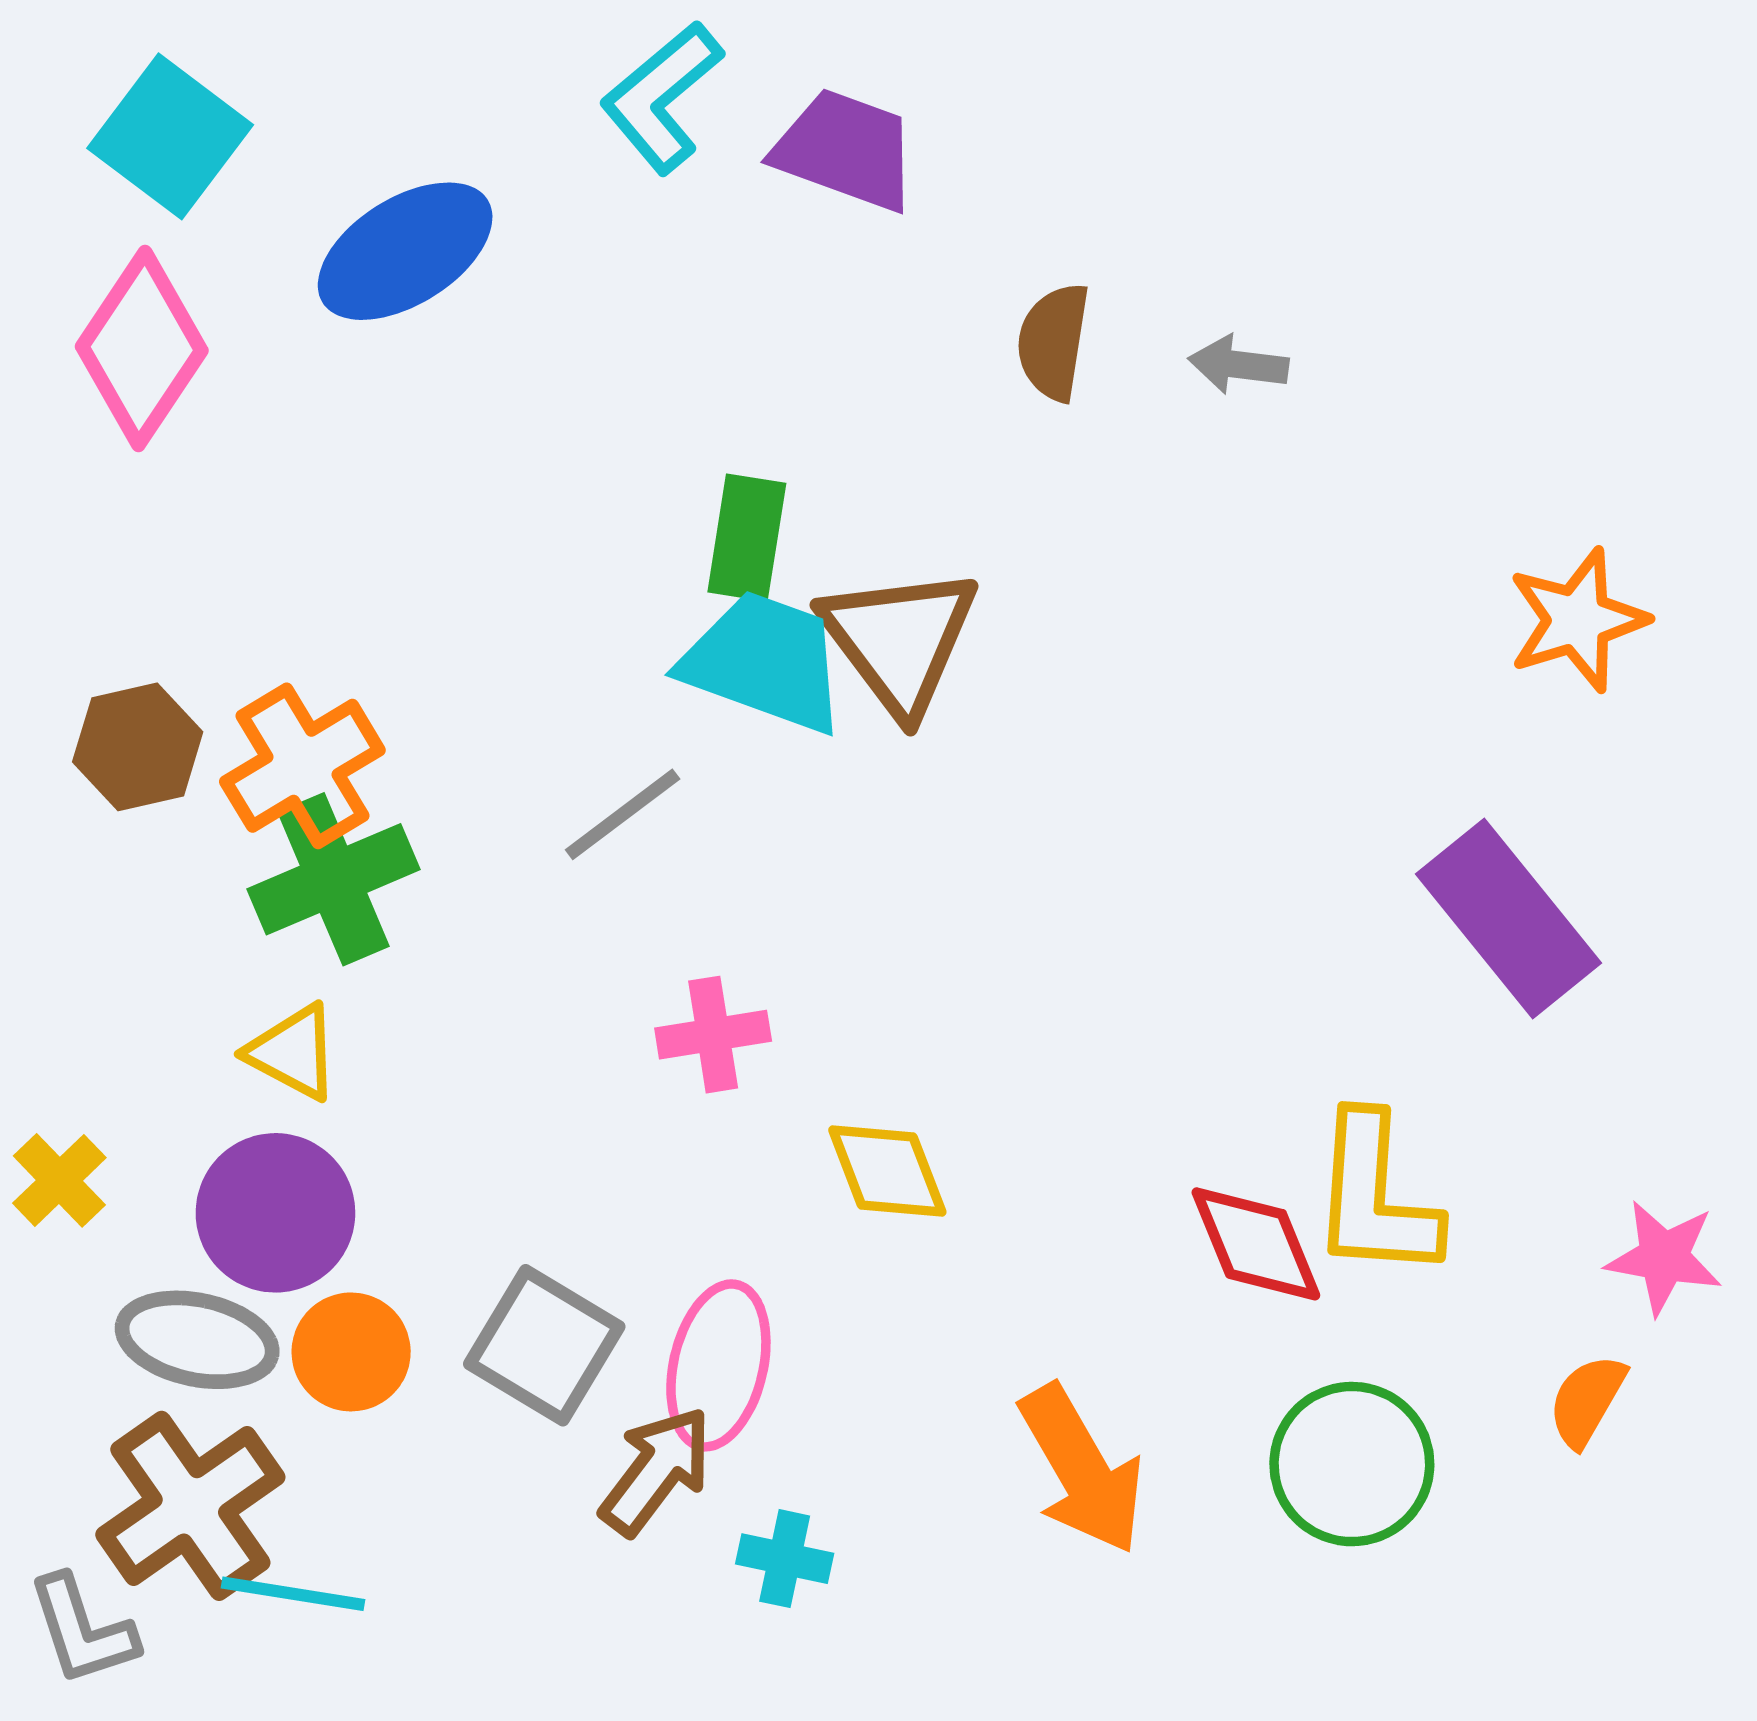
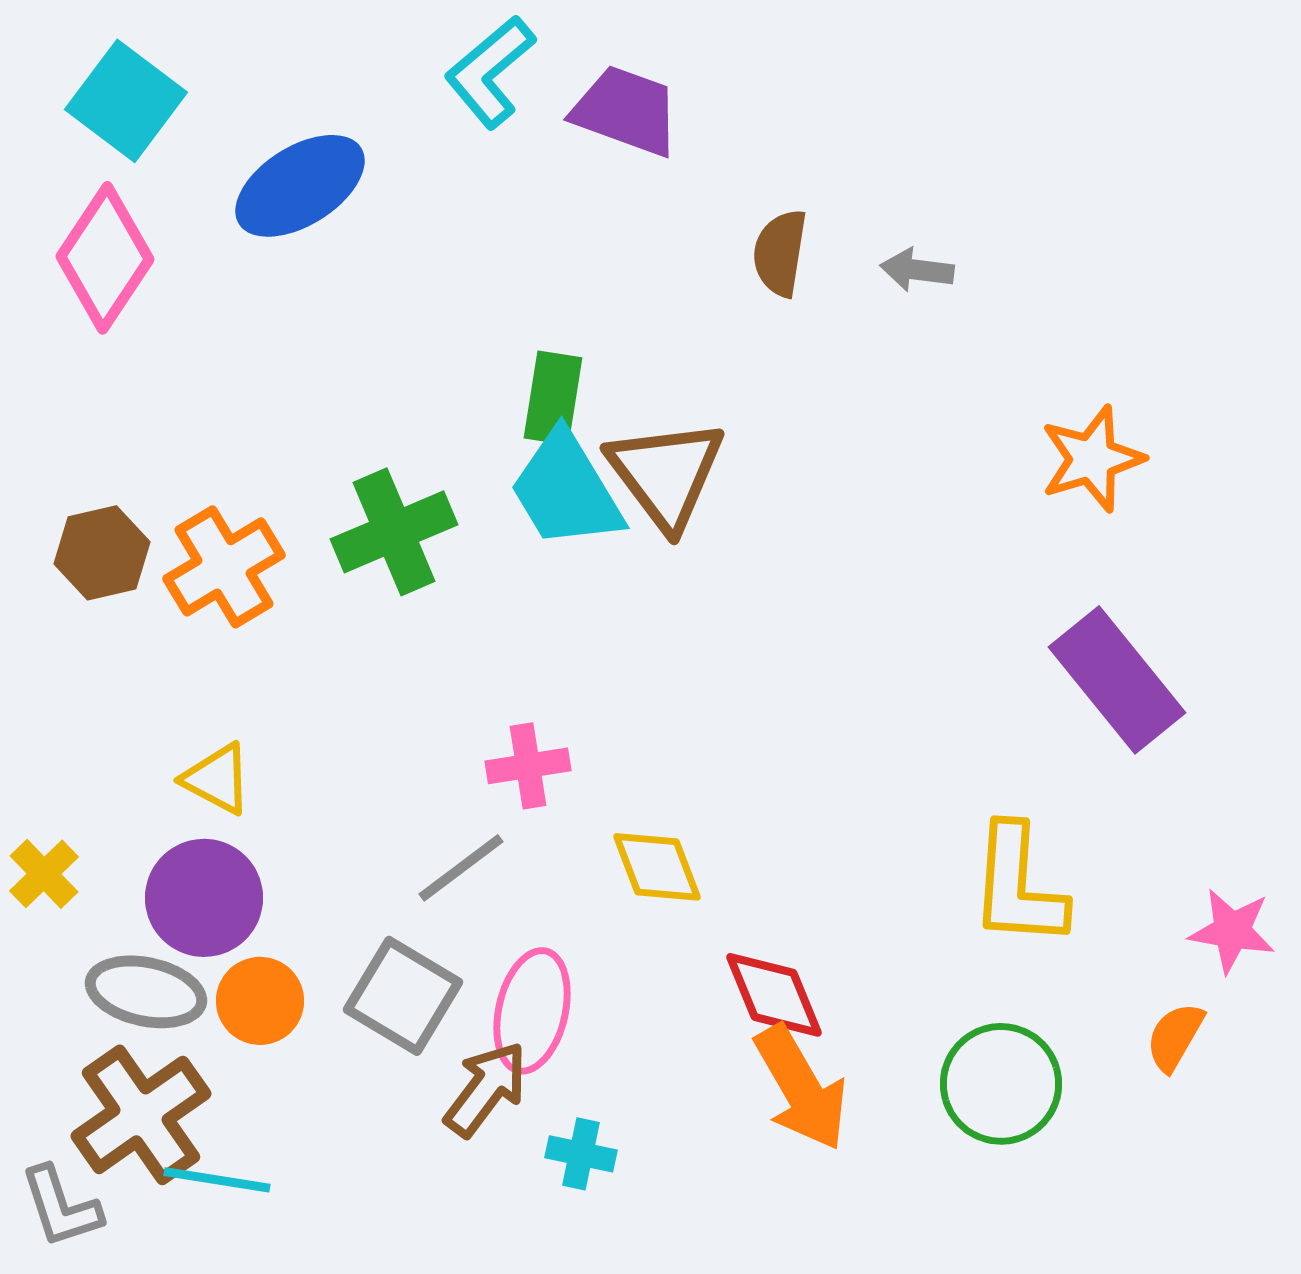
orange star: (1577, 620) -> (1092, 459), moved
cyan trapezoid: (764, 662) -> (566, 490), turned -141
gray line: (623, 814) -> (461, 868), moved
green cross: (334, 879) -> (394, 532), moved
red diamond: (1256, 1244) -> (774, 995), moved

